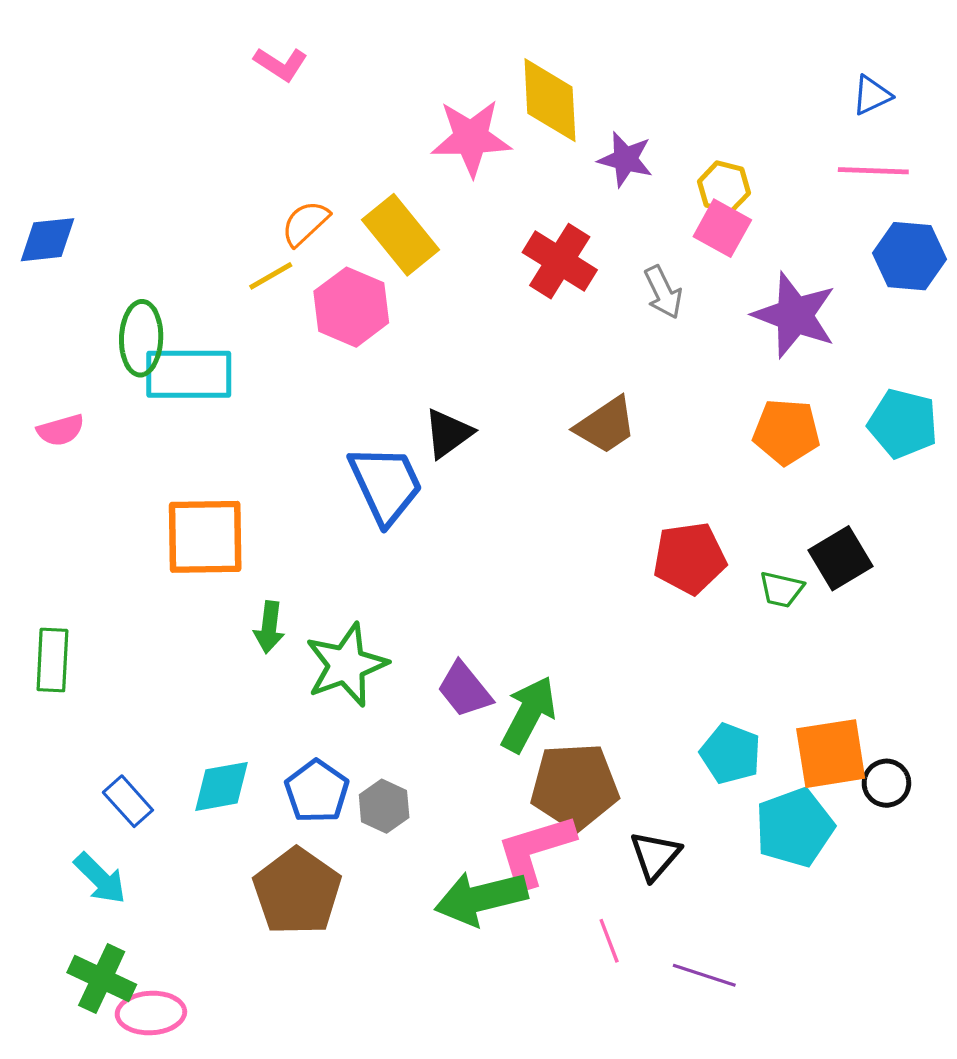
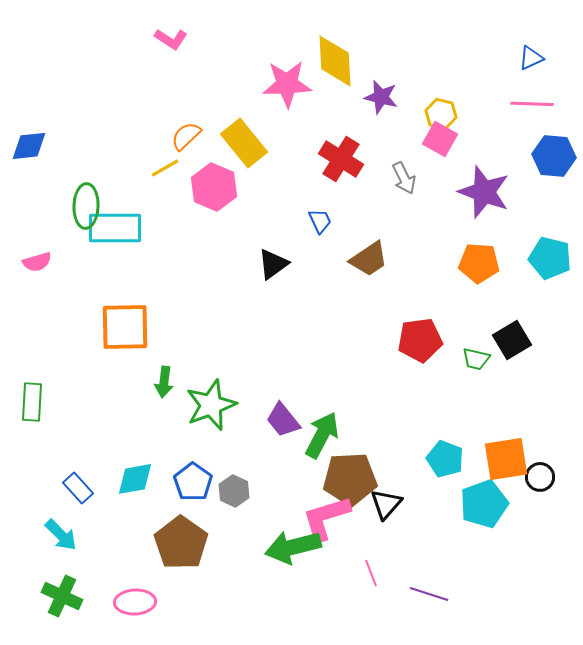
blue trapezoid: (386, 484) -> (320, 221), moved, size x0.5
black triangle: (655, 855) -> (386, 504), moved
pink ellipse: (151, 1013) -> (135, 602), moved

